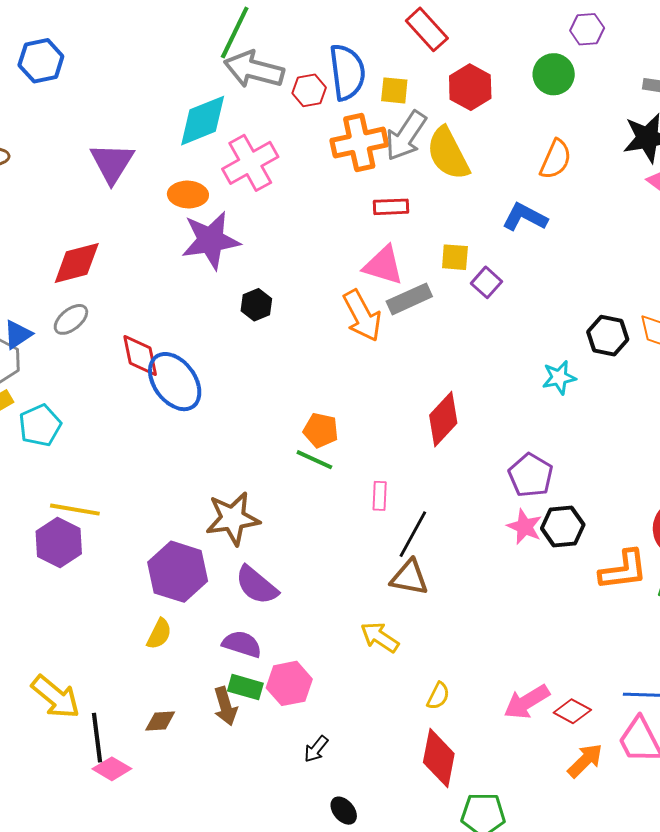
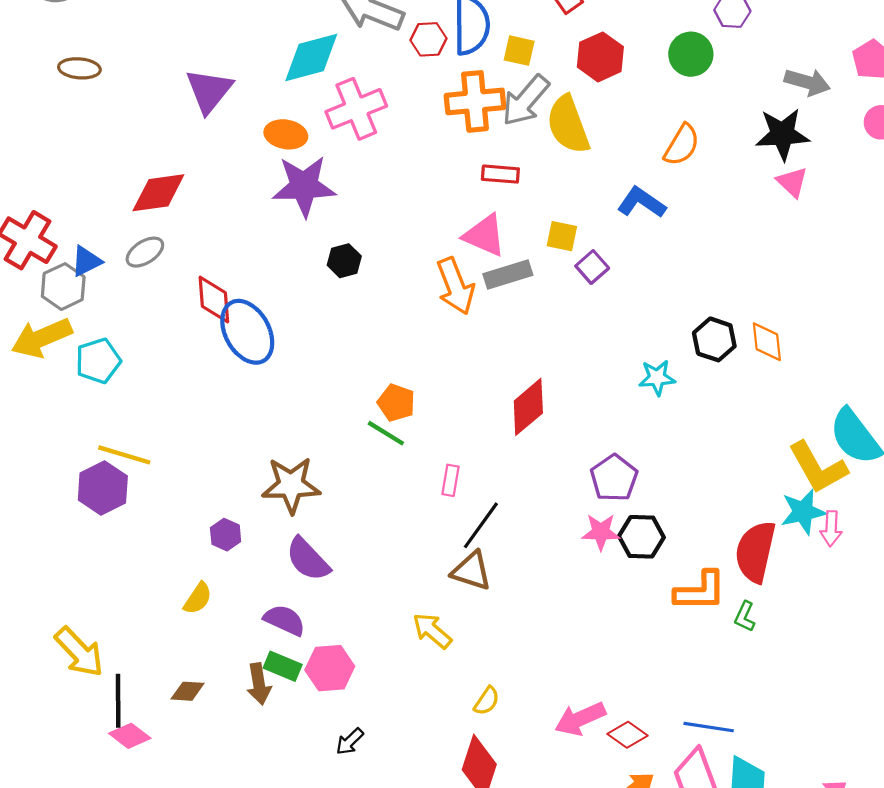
pink star: (525, 527) -> (601, 532), turned -30
purple hexagon: (178, 572) -> (226, 535), size x0.5

